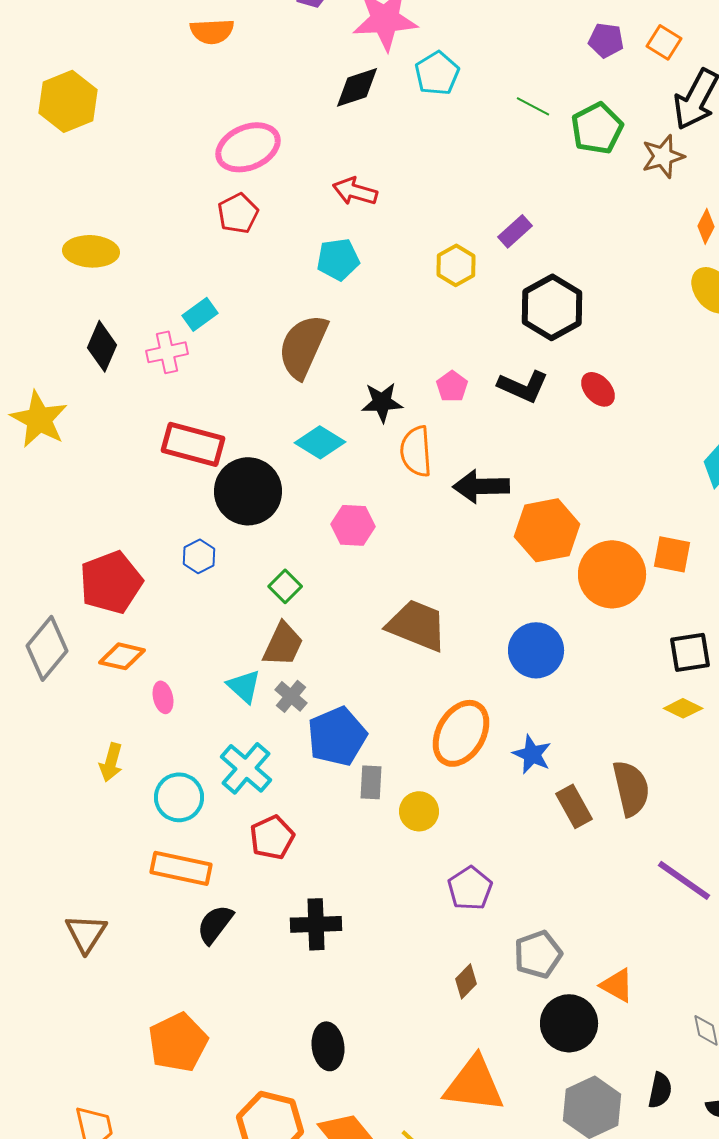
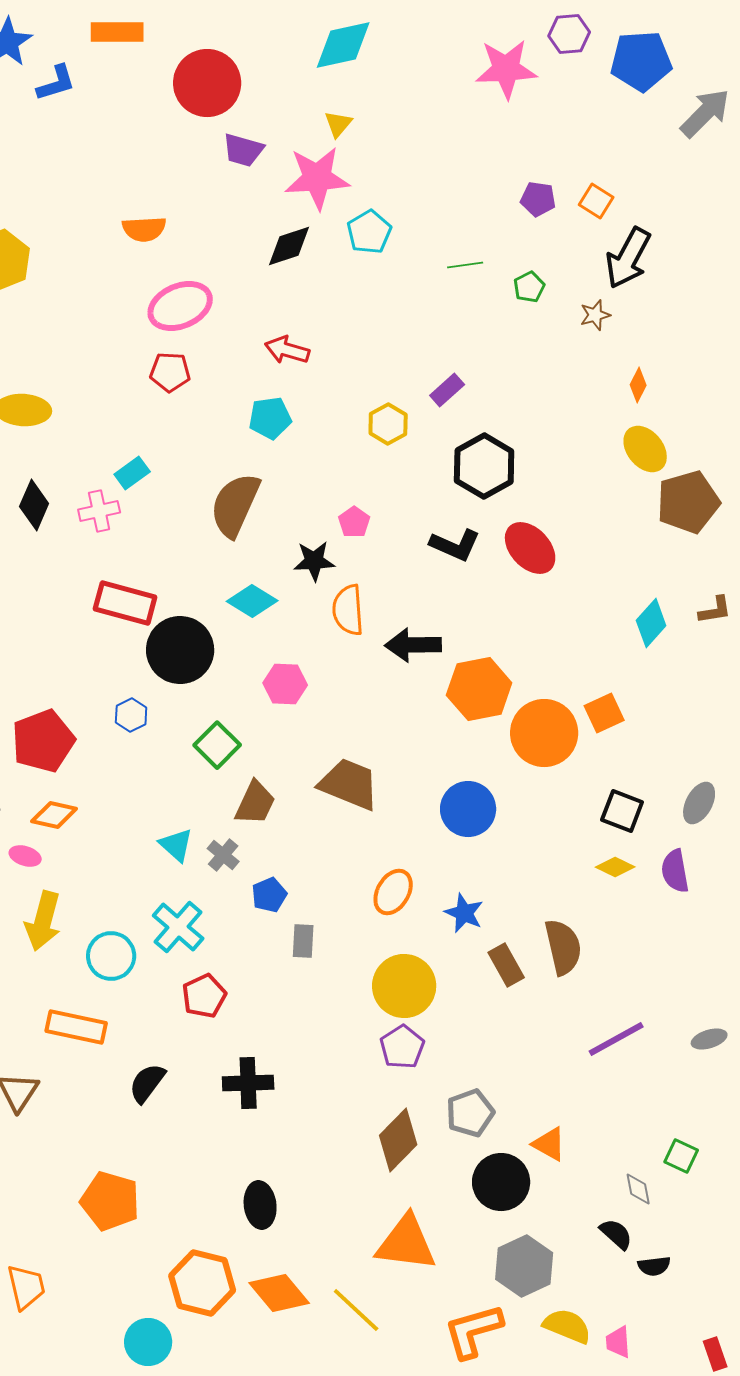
orange semicircle: (212, 31) -> (144, 229), moved
green line: (533, 106) -> (465, 265), turned -36
green pentagon: (597, 128) -> (529, 287), size x0.6
brown star: (663, 156) -> (595, 315), size x0.7
red pentagon: (238, 213) -> (170, 372), turned 30
pink pentagon: (452, 386) -> (354, 522), moved
red ellipse: (598, 389) -> (530, 548), size x1.5
orange square: (672, 554) -> (604, 713), turned -36
green square: (285, 586) -> (217, 745), size x1.4
brown trapezoid: (283, 644) -> (255, 803), moved
black square: (690, 652) -> (622, 811), turned 30
pink ellipse: (163, 697) -> (25, 856), moved, turned -60
orange ellipse: (461, 733) -> (393, 892), size x0.7
blue pentagon: (337, 736) -> (269, 895), size x0.6
yellow arrow: (111, 762) -> (43, 921), size x1.5
yellow circle: (419, 811) -> (404, 986), moved, size x1.6
orange rectangle: (181, 868) -> (76, 1027), moved
purple line: (684, 880) -> (616, 1039), turned -64
brown diamond: (466, 981) -> (398, 1140), size x1.8
orange pentagon: (178, 1042) -> (110, 1201), turned -30
black semicircle: (660, 1090) -> (616, 1234), moved, turned -60

